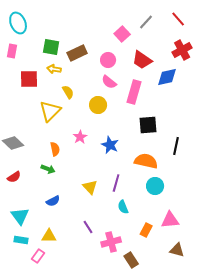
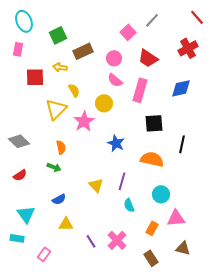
red line: (178, 19) -> (197, 17), moved
green square: (51, 47) -> (58, 35), moved, turned -36
blue diamond: (167, 77) -> (181, 88), moved
pink star: (80, 137) -> (84, 121), moved, size x1.5
cyan circle: (155, 186) -> (161, 194), moved
purple line: (88, 227) -> (91, 241), moved
yellow triangle: (49, 236) -> (66, 224), moved
cyan rectangle: (21, 240) -> (17, 238), moved
pink cross: (111, 242) -> (117, 240), turned -30
brown rectangle: (131, 260) -> (151, 258), moved

